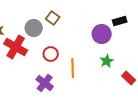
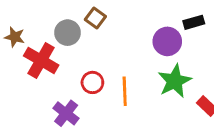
red circle: (51, 54) -> (92, 82), moved
green star: (107, 61) -> (175, 81), size x1.6
purple cross: (45, 83) -> (66, 113), moved

